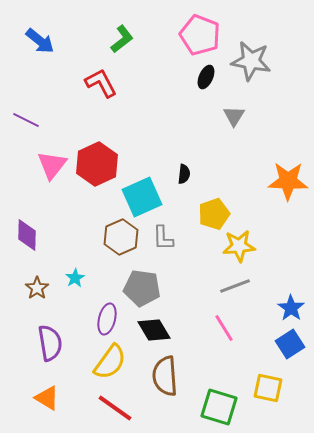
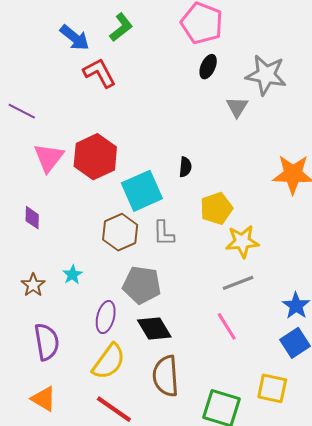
blue arrow: (40, 41) -> (75, 38), moved
gray star: (251, 61) -> (266, 75), moved
purple diamond: (27, 235) -> (32, 218), moved, size x0.7

